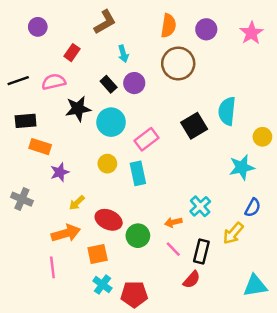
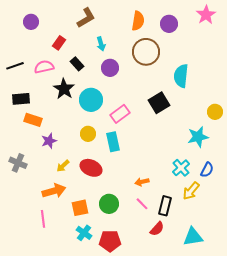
pink star: (251, 33) -> (206, 15), moved
black rectangle: (109, 84) -> (77, 64), moved
black star: (78, 109) -> (64, 89), turned -30
cyan semicircle: (227, 111) -> (181, 76), moved
cyan cross: (200, 206) -> (181, 168), moved
red ellipse: (109, 220) -> (91, 168), moved
green circle: (138, 236) -> (109, 204), moved
cyan triangle: (255, 286) -> (193, 237), moved

